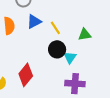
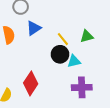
yellow line: (55, 28) -> (63, 39), moved
cyan triangle: (70, 57) -> (74, 61), turned 48

